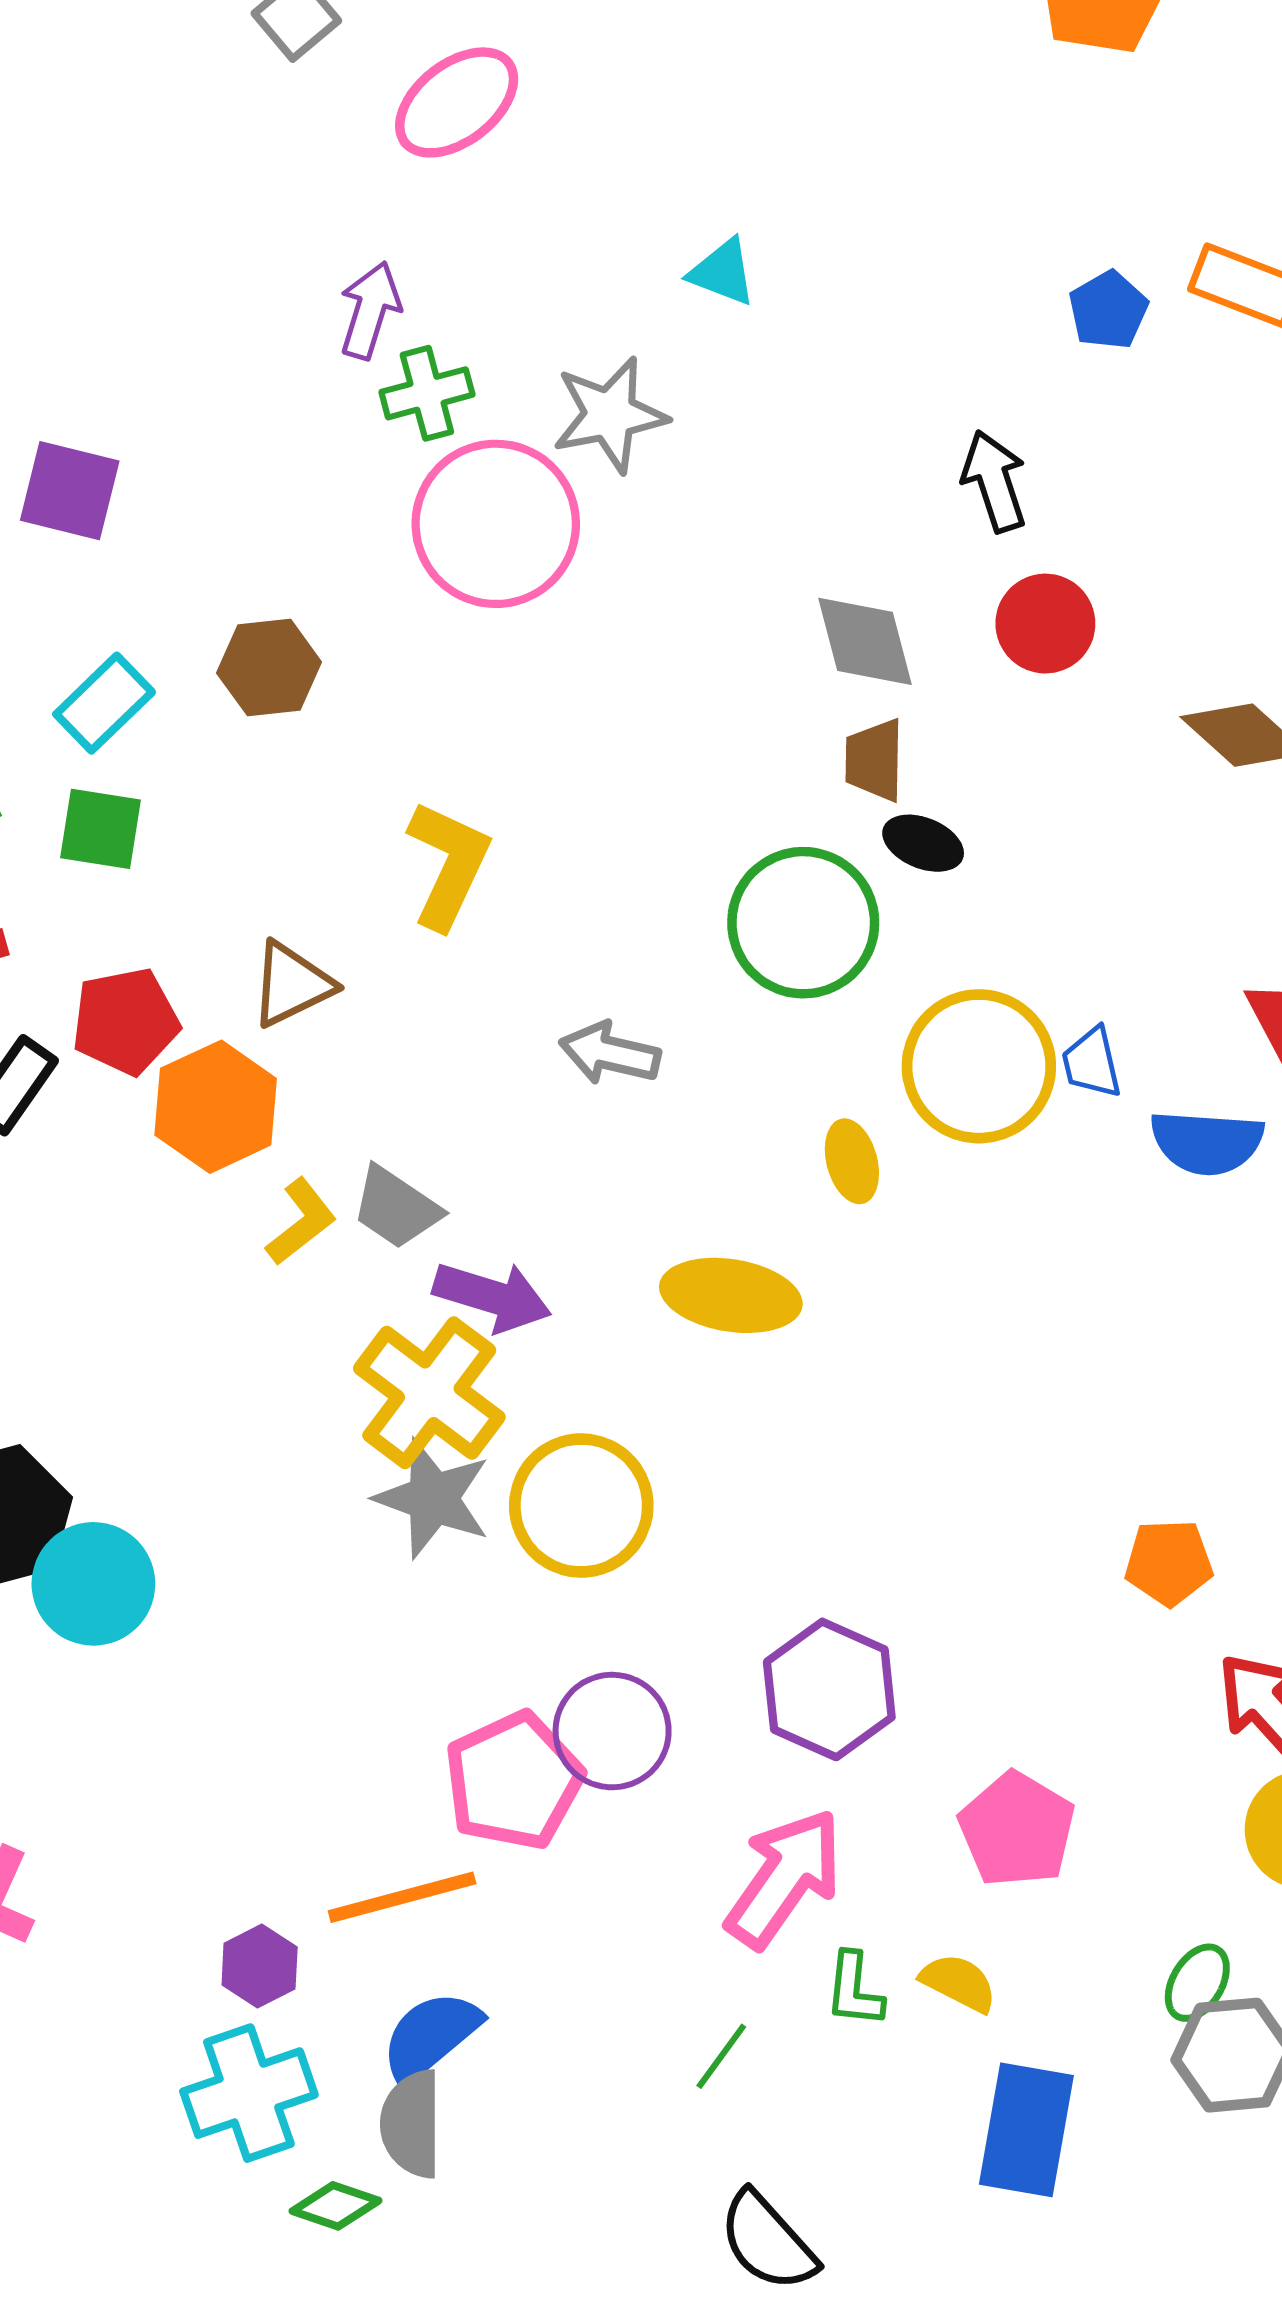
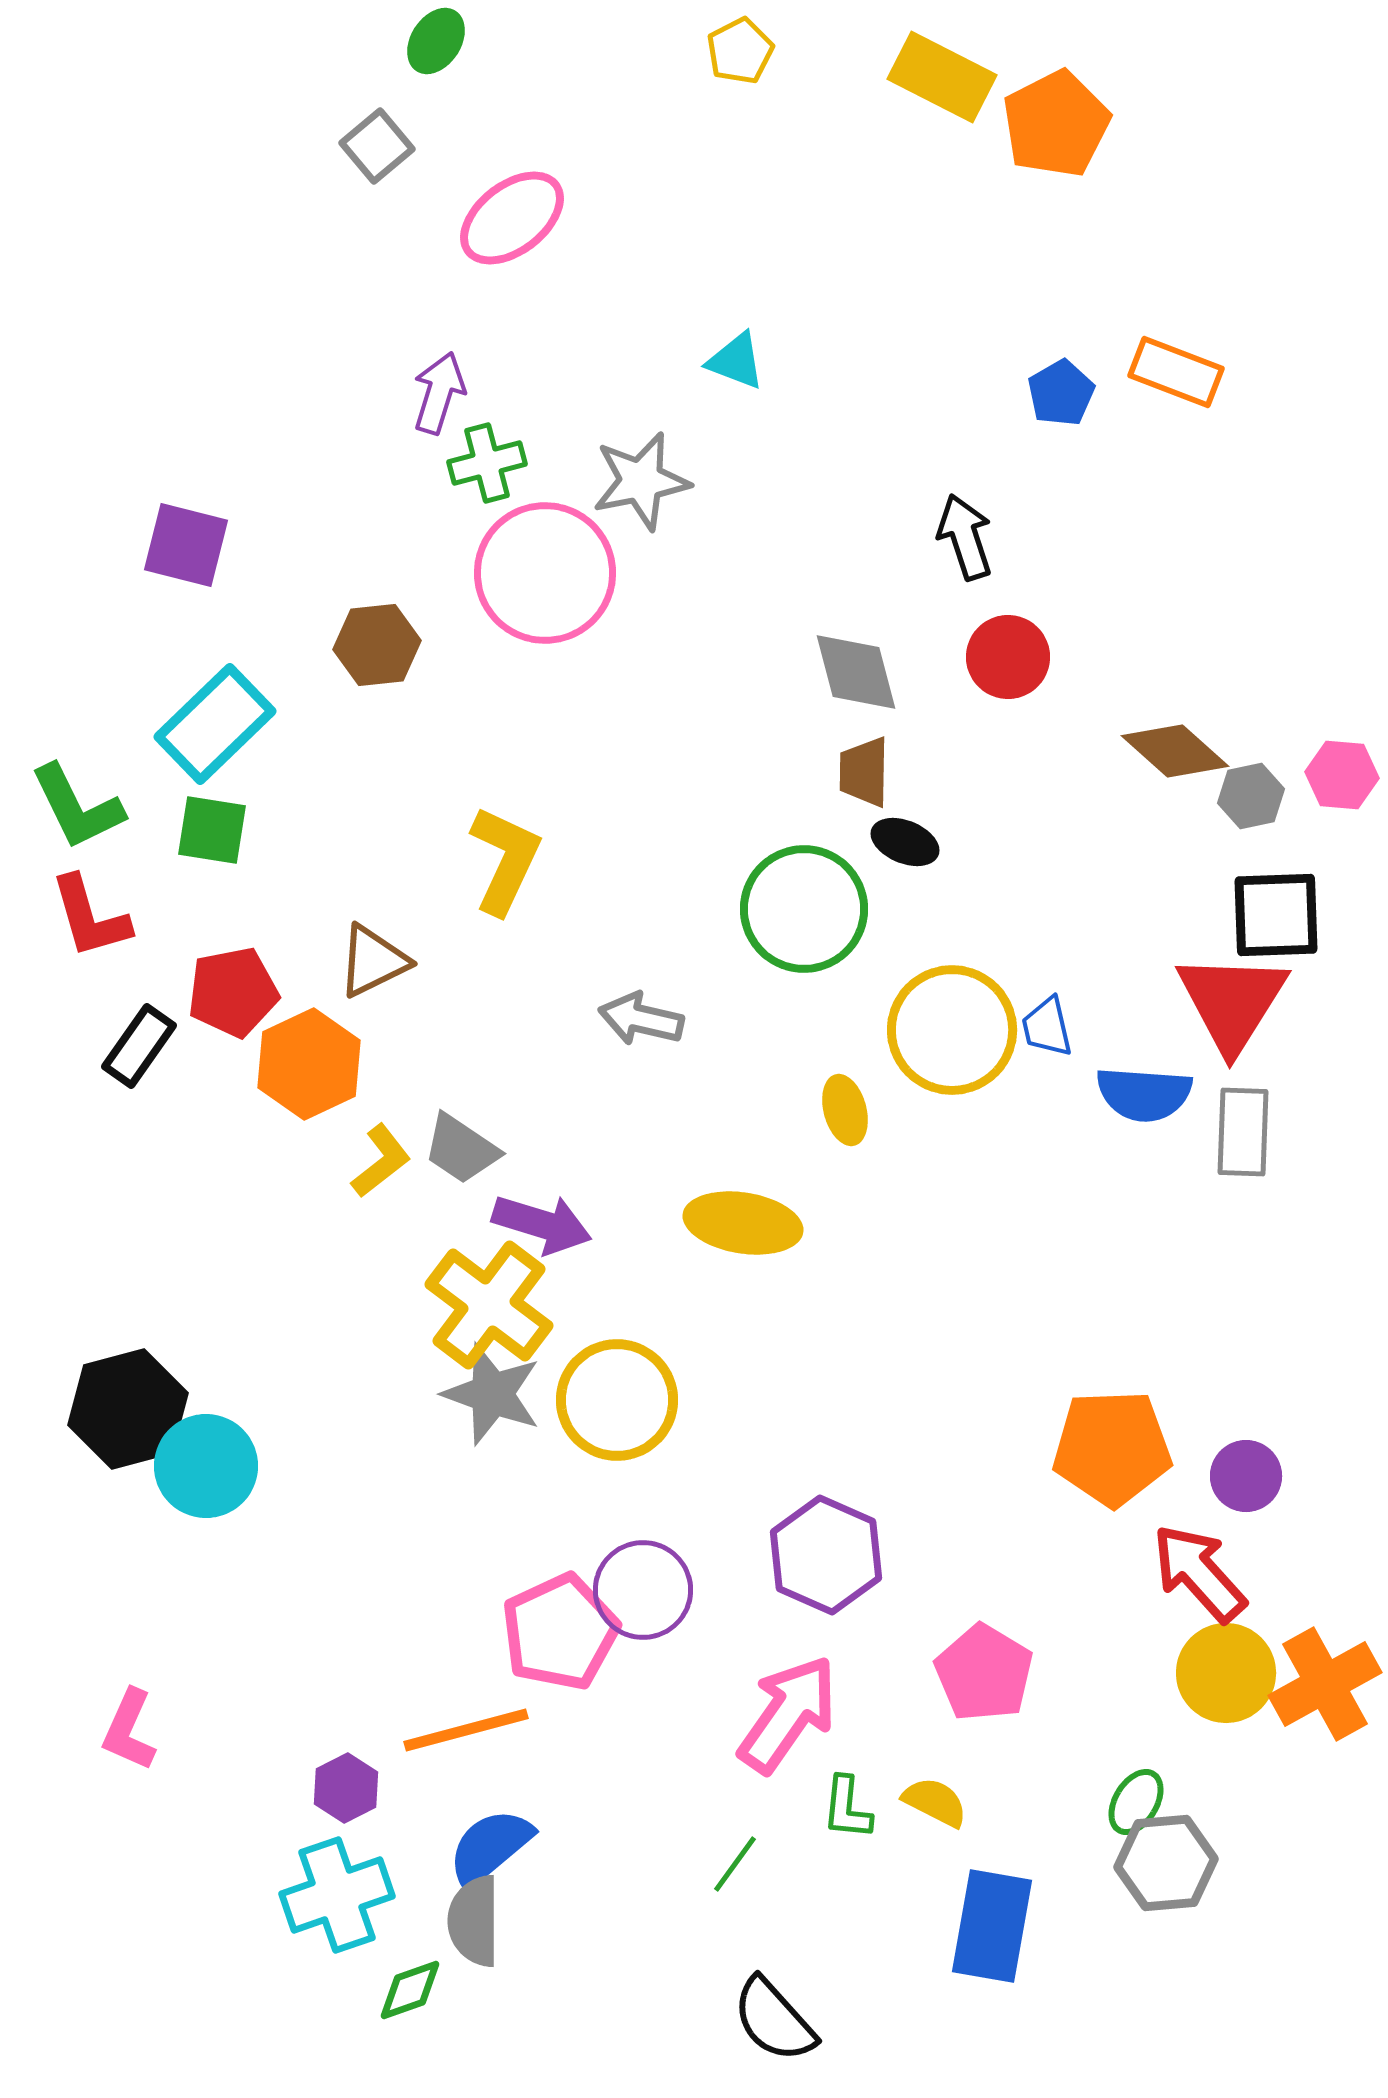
brown hexagon: (269, 667) -> (377, 645), moved
cyan rectangle: (104, 703) -> (215, 724), size x1.4
orange pentagon: (1169, 1562) -> (1112, 1448), size x1.6
green diamond: (336, 2206) -> (410, 1990), turned -38

